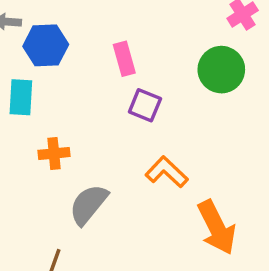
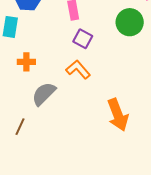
orange L-shape: (167, 172) -> (78, 70), moved

